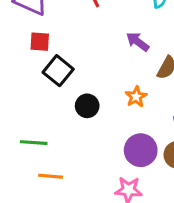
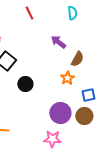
orange star: (136, 97) -> (67, 78), moved

